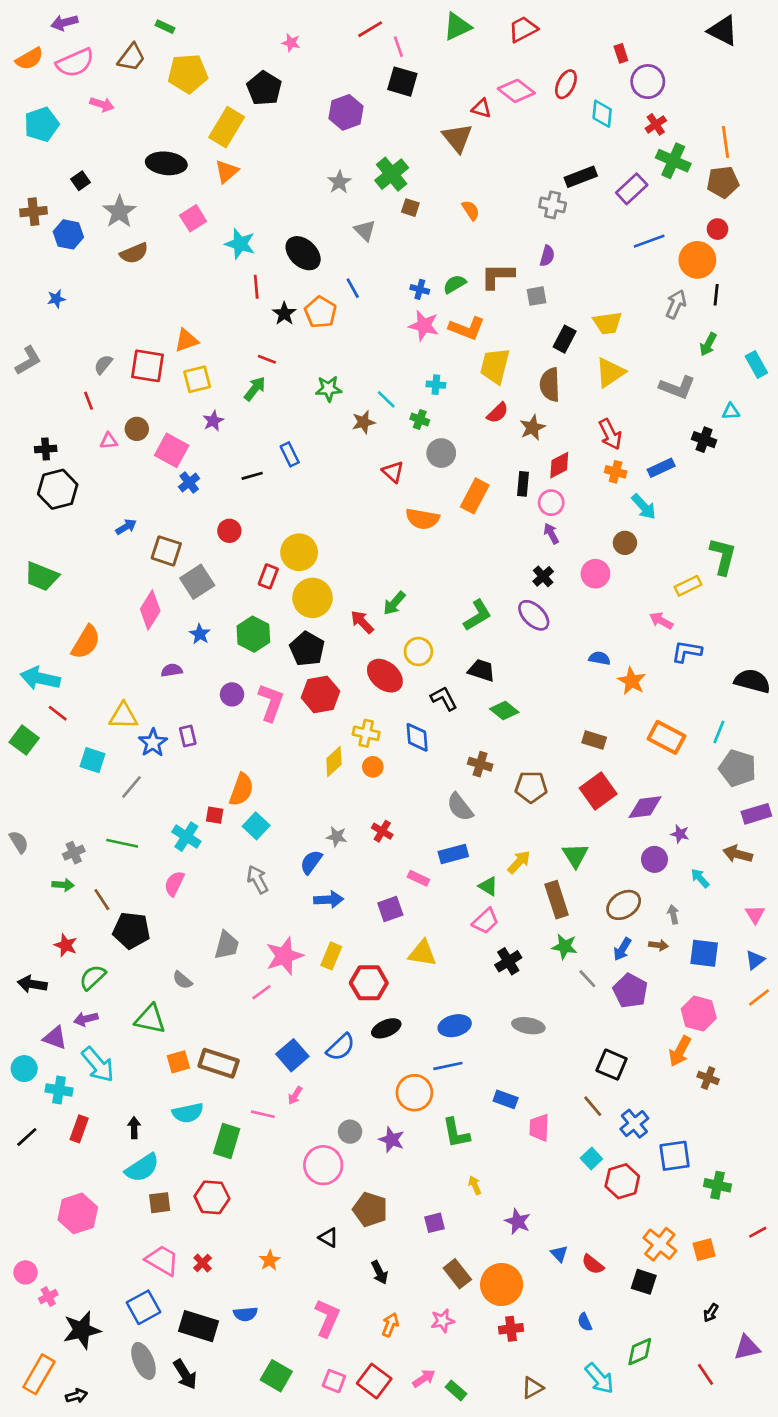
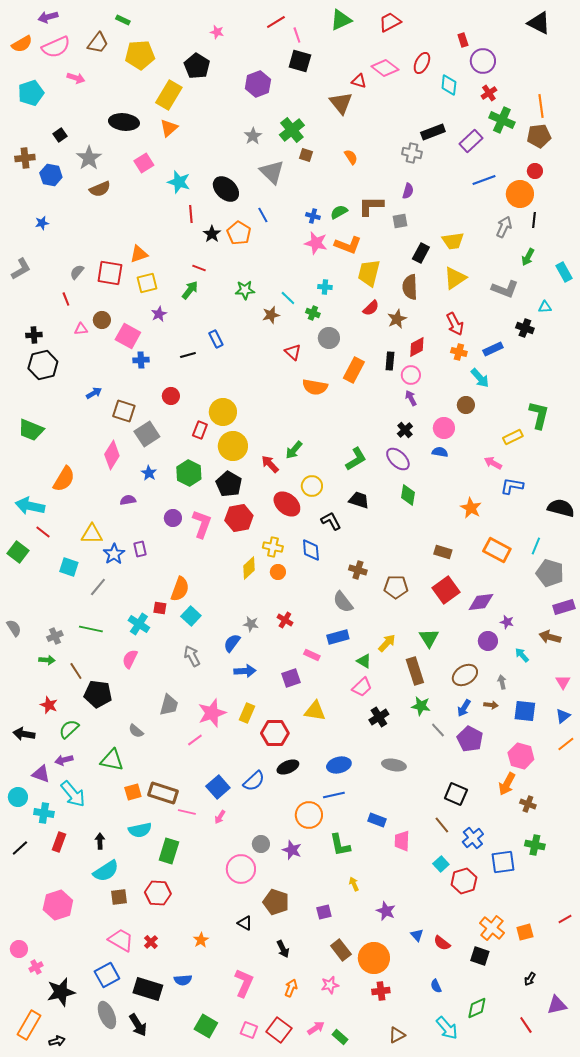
gray triangle: (365, 230) -> (272, 172), size x1.5
blue cross: (189, 483) -> (141, 360), turned 35
blue semicircle: (599, 658) -> (440, 452), moved
green diamond: (504, 711) -> (408, 495), moved, turned 60
pink line: (263, 1114) -> (187, 812), moved
green cross: (717, 1185) -> (535, 845), moved

